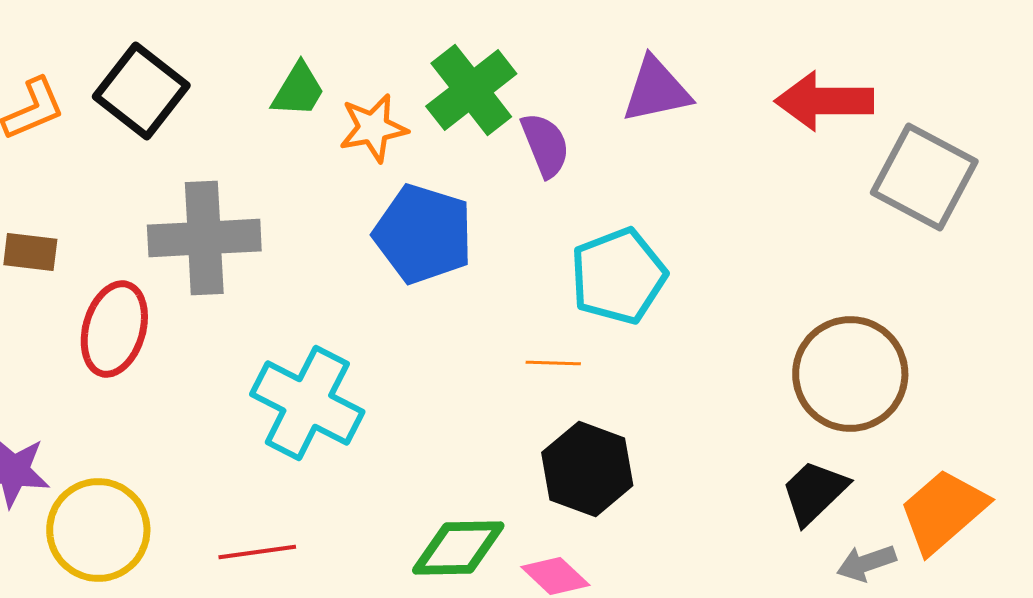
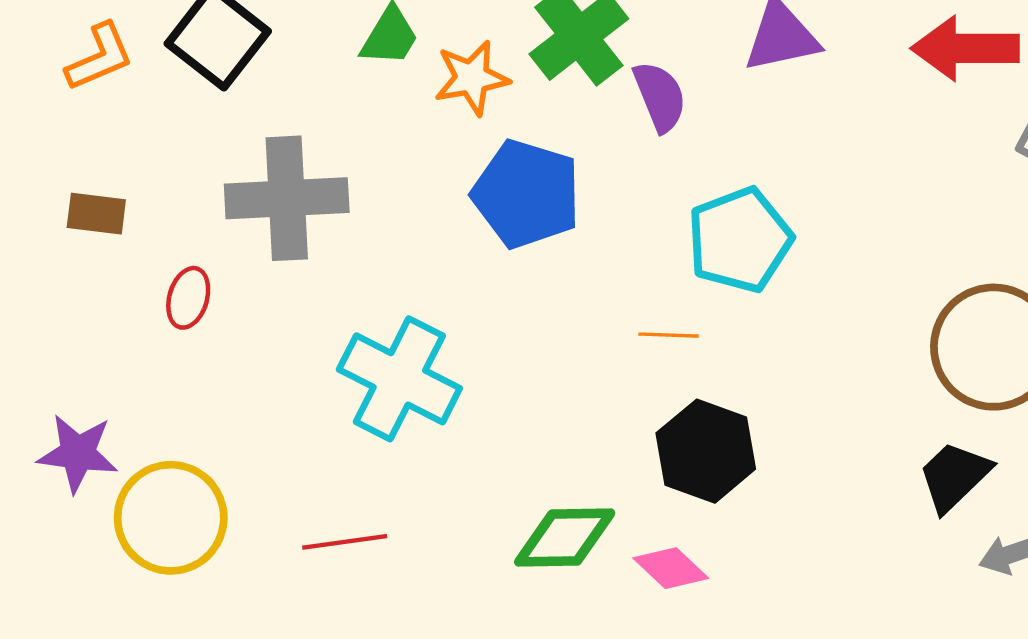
red ellipse: (114, 329) -> (188, 298), size x0.6

